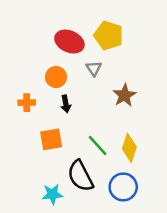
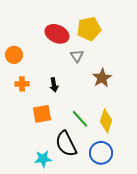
yellow pentagon: (109, 35) -> (89, 29), turned -30
orange circle: (56, 77) -> (14, 55), moved

